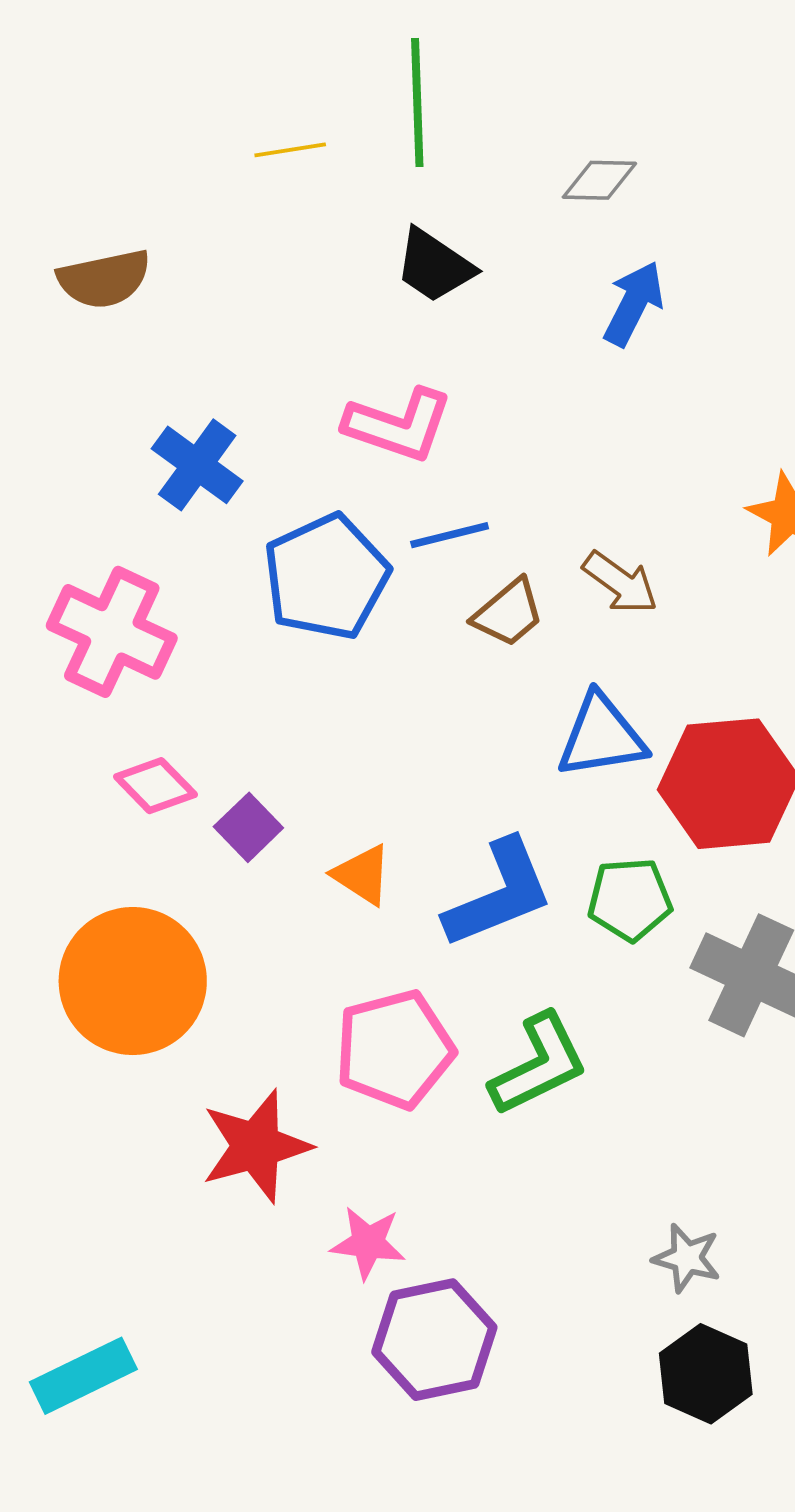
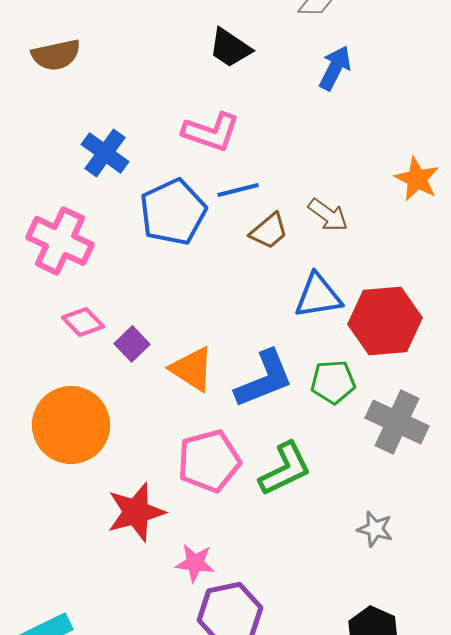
orange triangle: (362, 875) -> (192, 369), size x1.4
gray star: (687, 1258) -> (375, 529), moved

